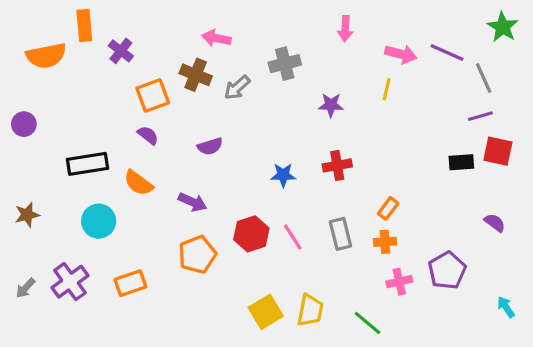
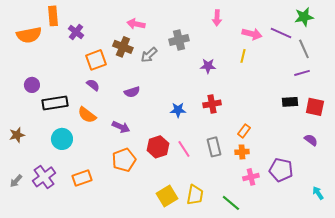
green star: (503, 27) -> (304, 17), moved, turned 30
purple circle: (24, 124) -> (32, 85), moved
red square: (498, 151) -> (315, 107), moved
purple pentagon: (447, 270) -> (281, 170), turned -30

